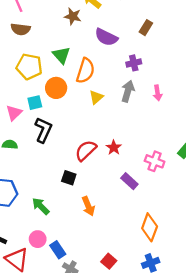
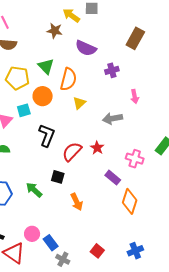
brown rectangle: (146, 28) -> (135, 38), moved, size x1.5
gray arrow: (128, 91) -> (113, 118), moved, turned -114
black L-shape: (43, 130) -> (47, 135), moved
green arrow: (41, 206) -> (34, 190), moved
orange diamond: (150, 227) -> (130, 201), moved

